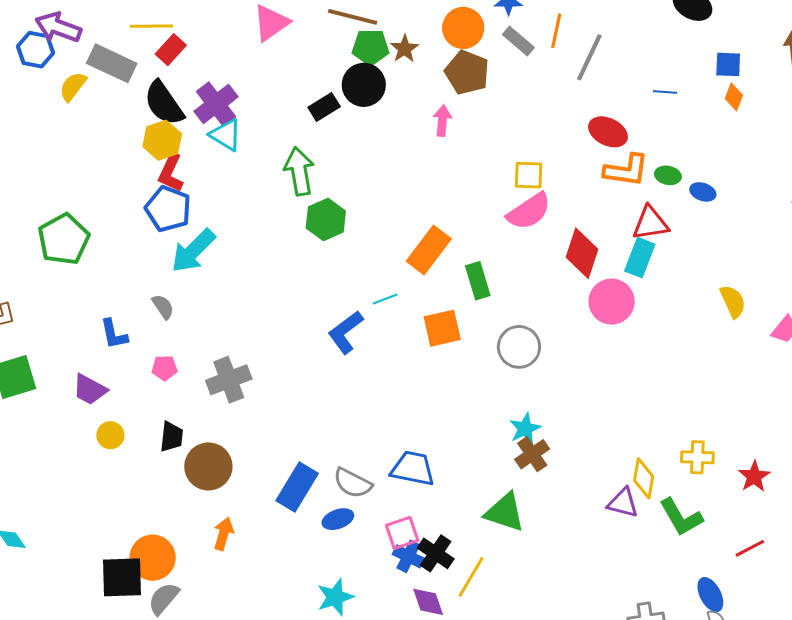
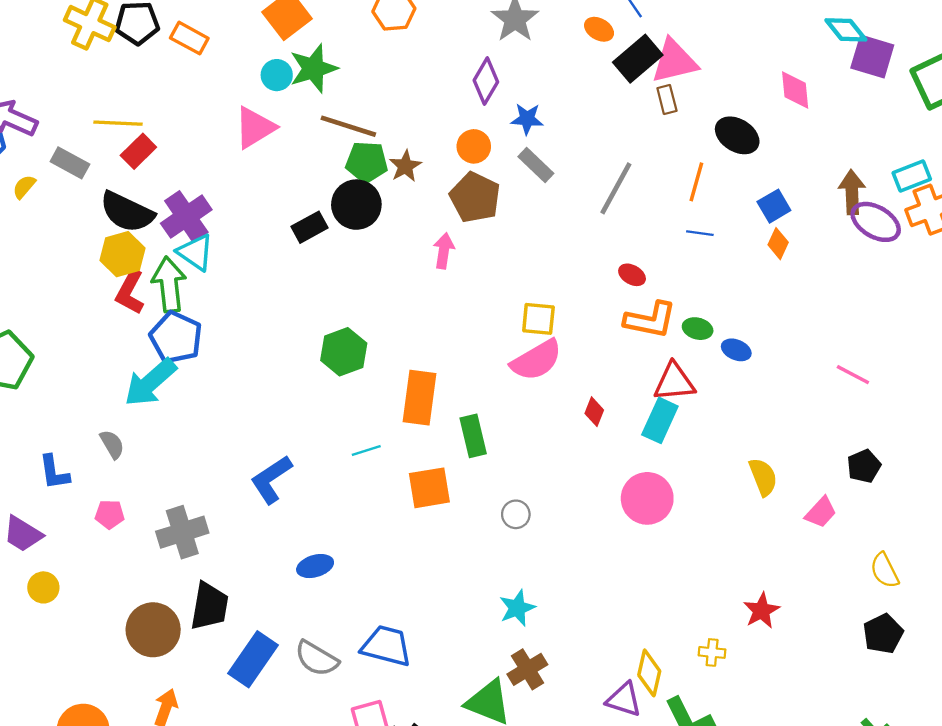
orange circle: (463, 28) -> (474, 146), size x0.7
orange line: (556, 31) -> (696, 182), moved
gray rectangle: (112, 63) -> (70, 163), size x0.7
blue square: (728, 64) -> (774, 206), turned -36
yellow semicircle: (73, 87) -> (24, 187), size x0.7
black semicircle: (164, 103) -> (127, 212), turned -33
red ellipse: (608, 132) -> (632, 275), size x0.6
green arrow: (299, 171) -> (169, 285), moved
blue pentagon: (168, 209) -> (176, 337), moved
green hexagon: (326, 219) -> (344, 352), moved
orange rectangle: (429, 250) -> (419, 398), turned -33
red diamond: (582, 253) -> (594, 412), size x0.5
pink circle: (612, 302) -> (647, 498), moved
blue L-shape: (346, 332) -> (271, 479), moved
gray circle: (519, 347) -> (516, 514), size x0.6
black trapezoid: (171, 437) -> (209, 606), moved, size x1.4
brown cross: (532, 454) -> (527, 669), moved
yellow cross: (697, 457) -> (712, 652), size x0.7
red star: (754, 476) -> (761, 611), moved
blue ellipse: (338, 519) -> (315, 566), moved

